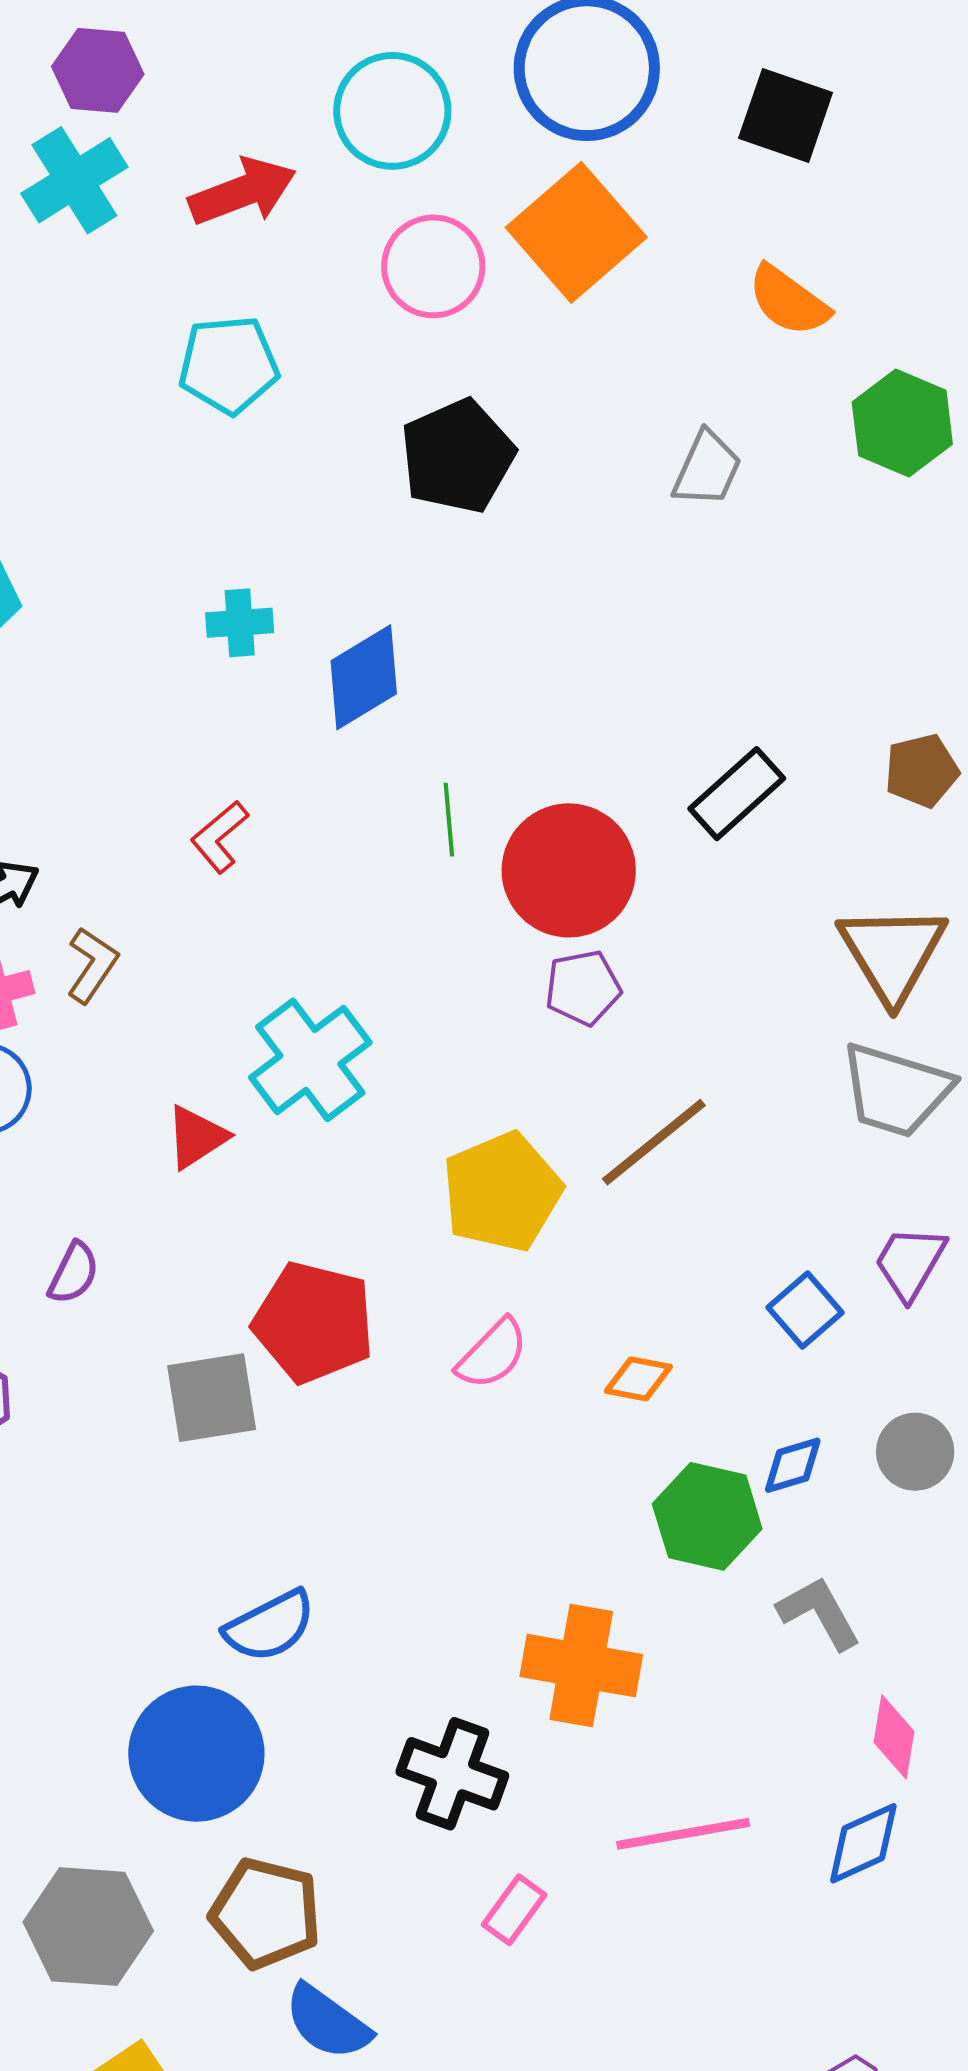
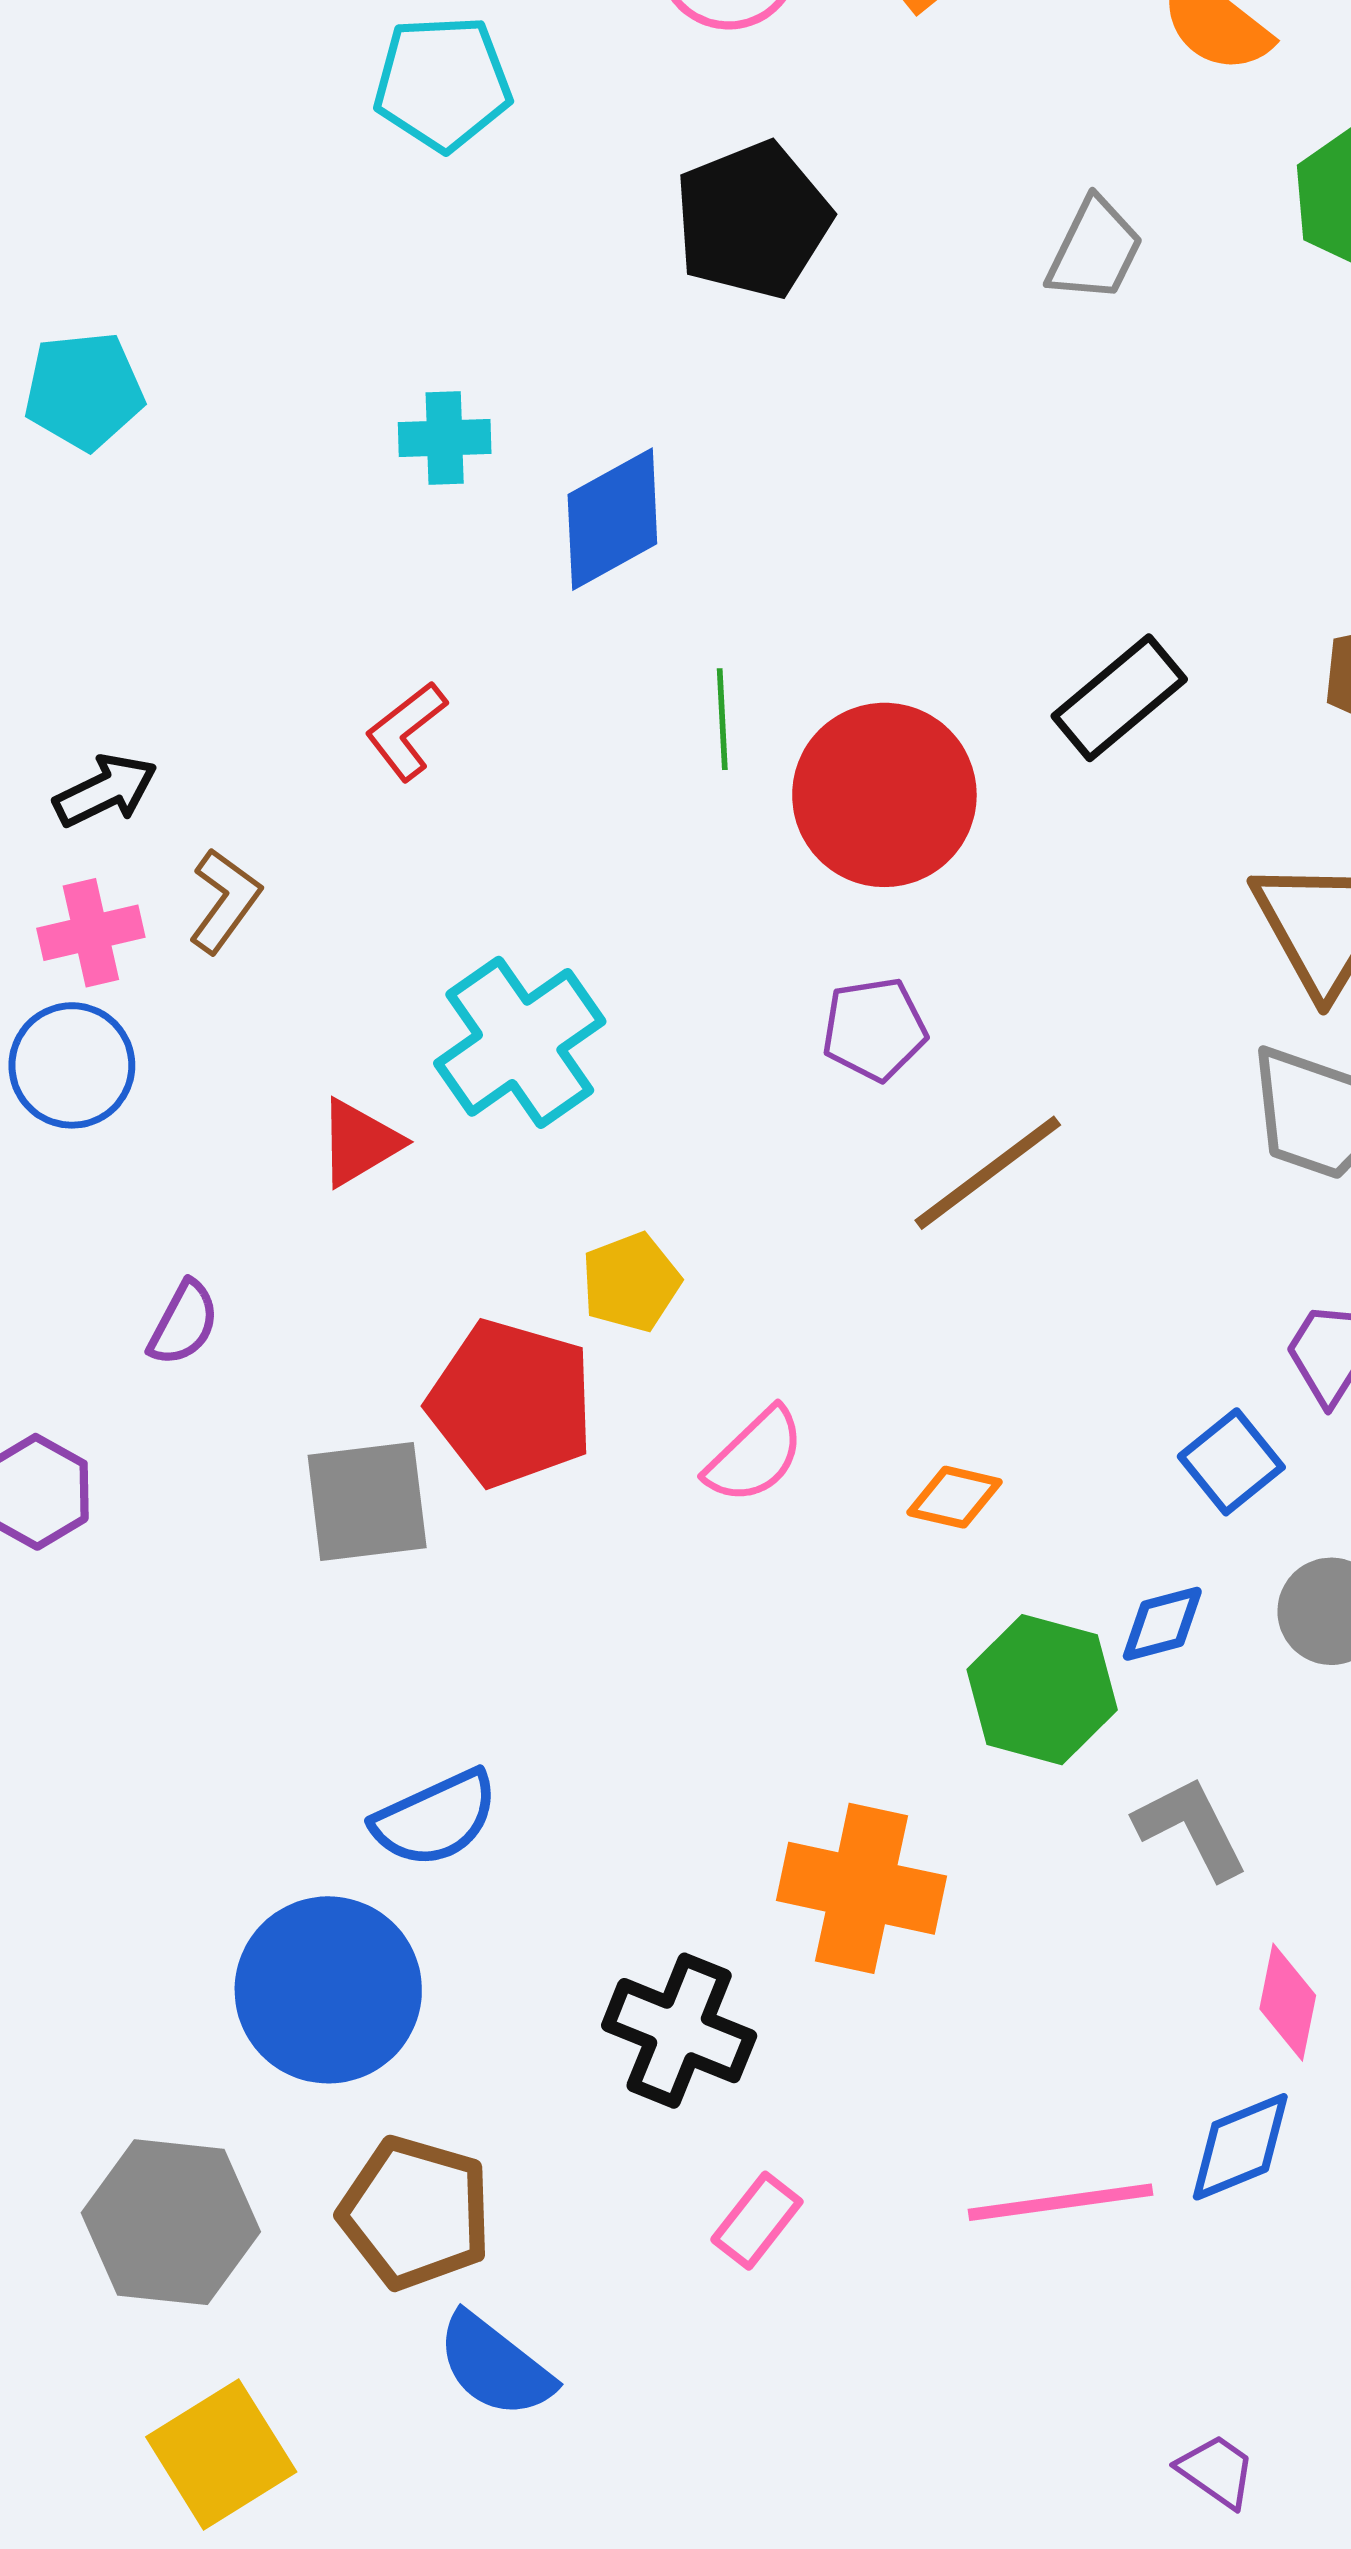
purple pentagon: (583, 988) -> (874, 1029), moved
yellow pentagon: (502, 1192) -> (631, 1282), moved, size x0.6
blue square: (805, 1310) -> (1231, 1462), moved
pink line: (683, 1834) -> (1060, 2202), moved

